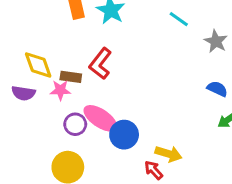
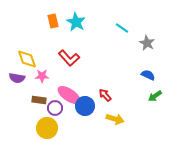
red L-shape: (100, 64) -> (69, 58), turned -80
brown rectangle: (71, 77) -> (39, 100), moved
purple circle: (75, 124) -> (55, 108), moved
red arrow: (154, 170) -> (105, 95), moved

